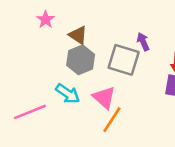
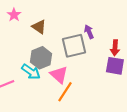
gray hexagon: (81, 60) -> (41, 58), moved
gray square: (124, 60) -> (74, 46), turned -30

